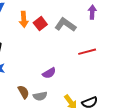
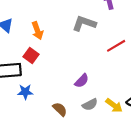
red square: (40, 24) -> (31, 56), moved
gray semicircle: (40, 96) -> (90, 105), moved

